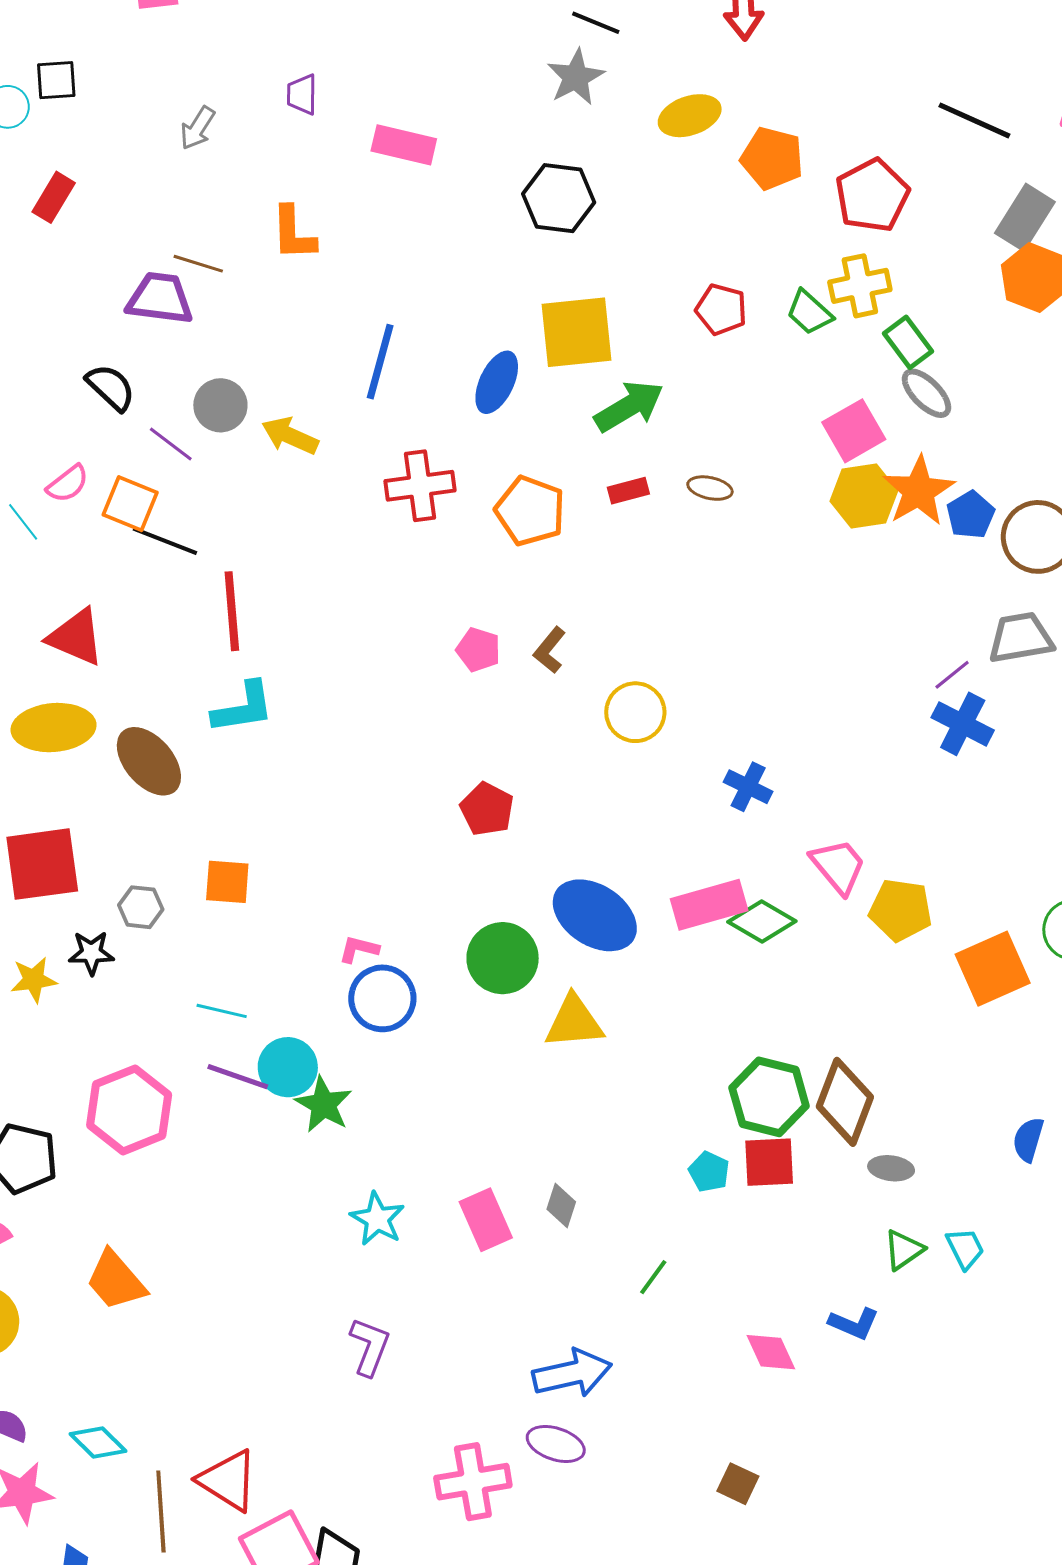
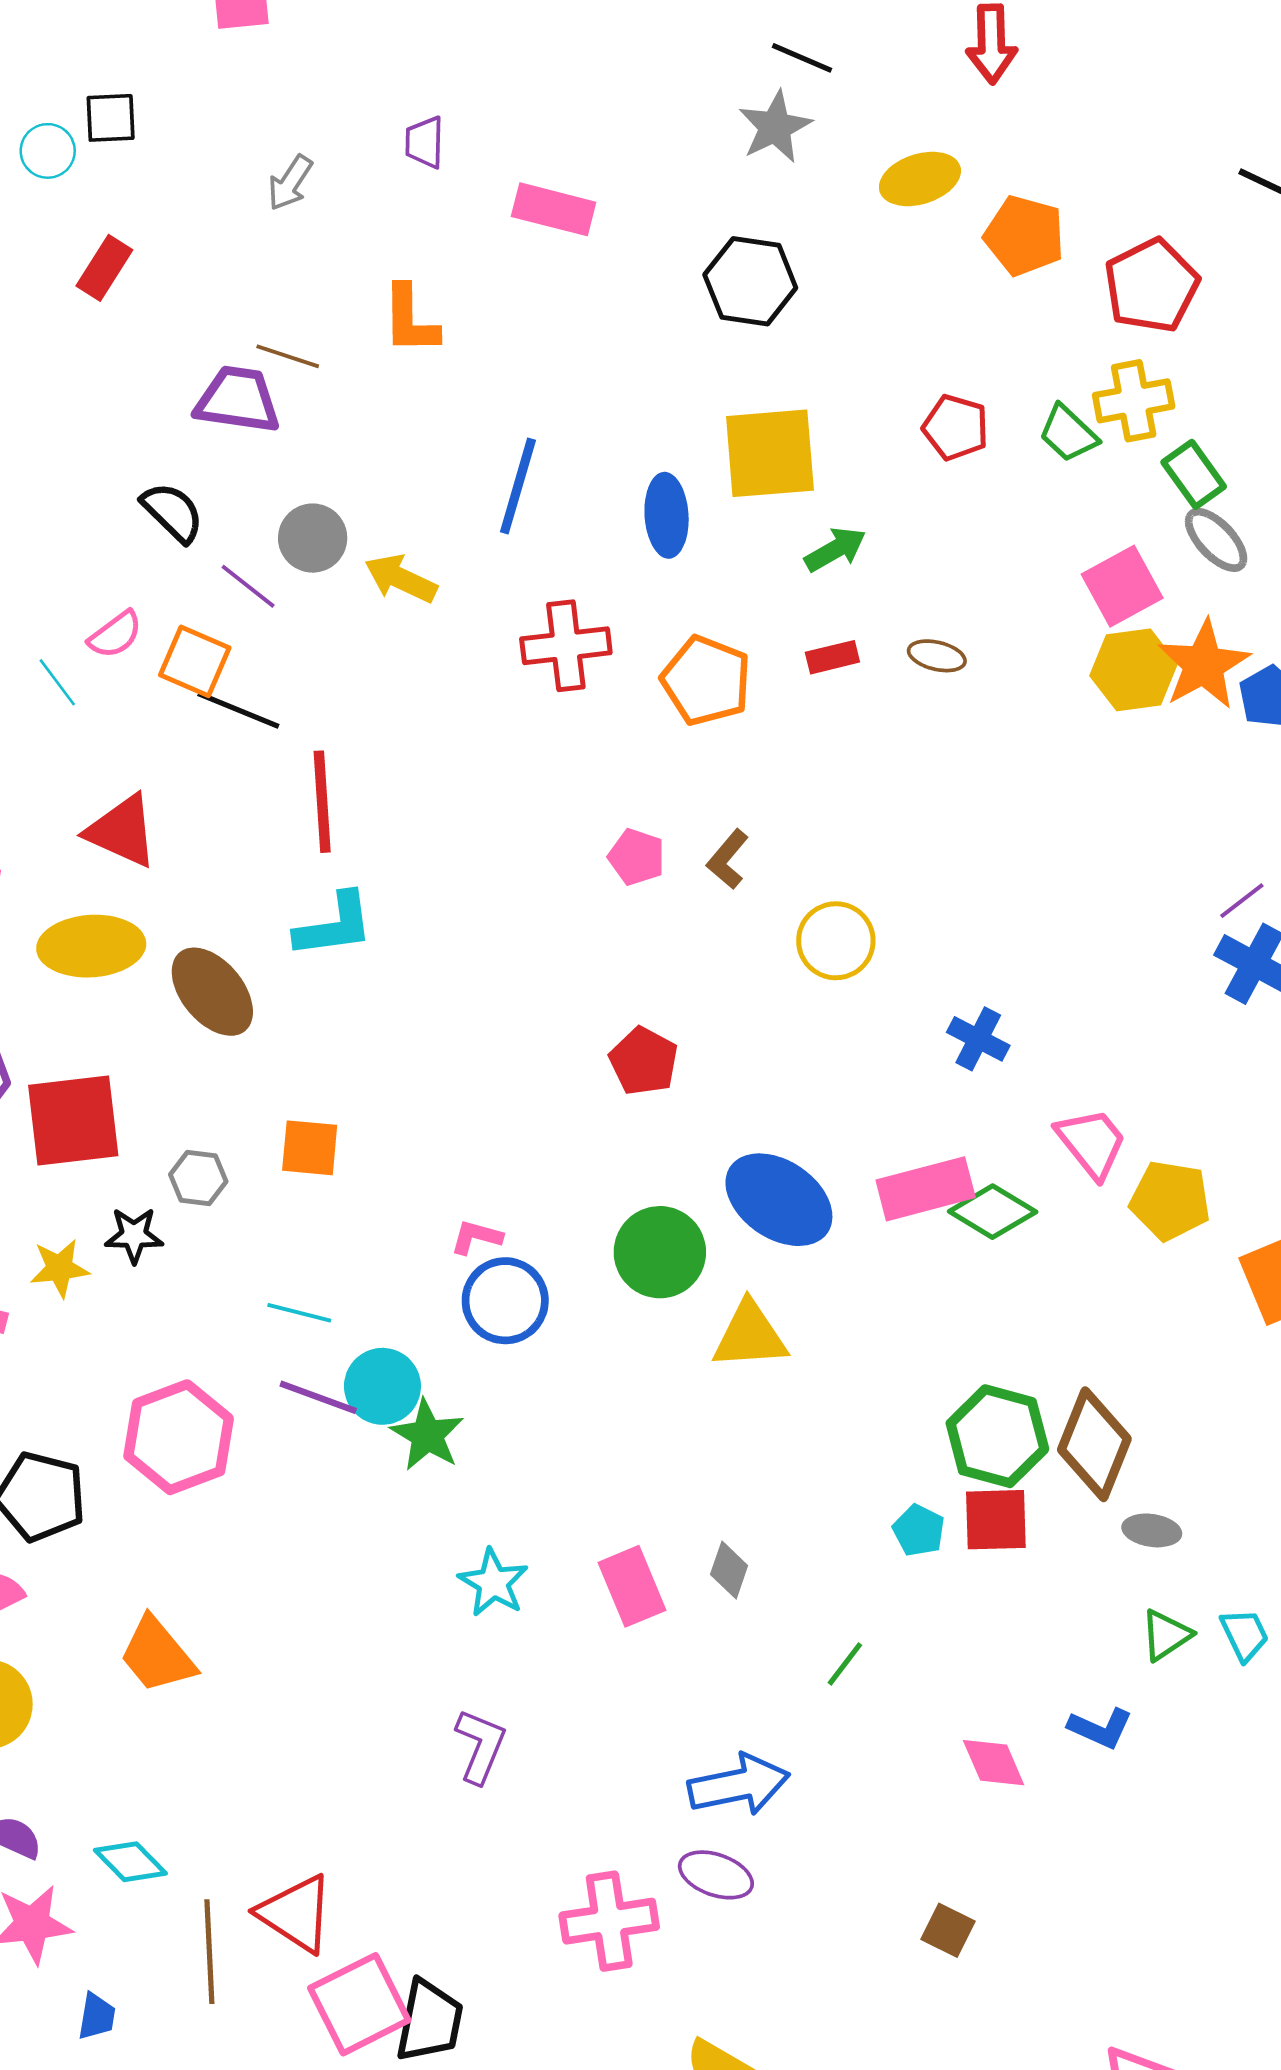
blue ellipse: (497, 382) -> (667, 515), turned -30
green arrow: (629, 406) -> (835, 549), size x0.7

